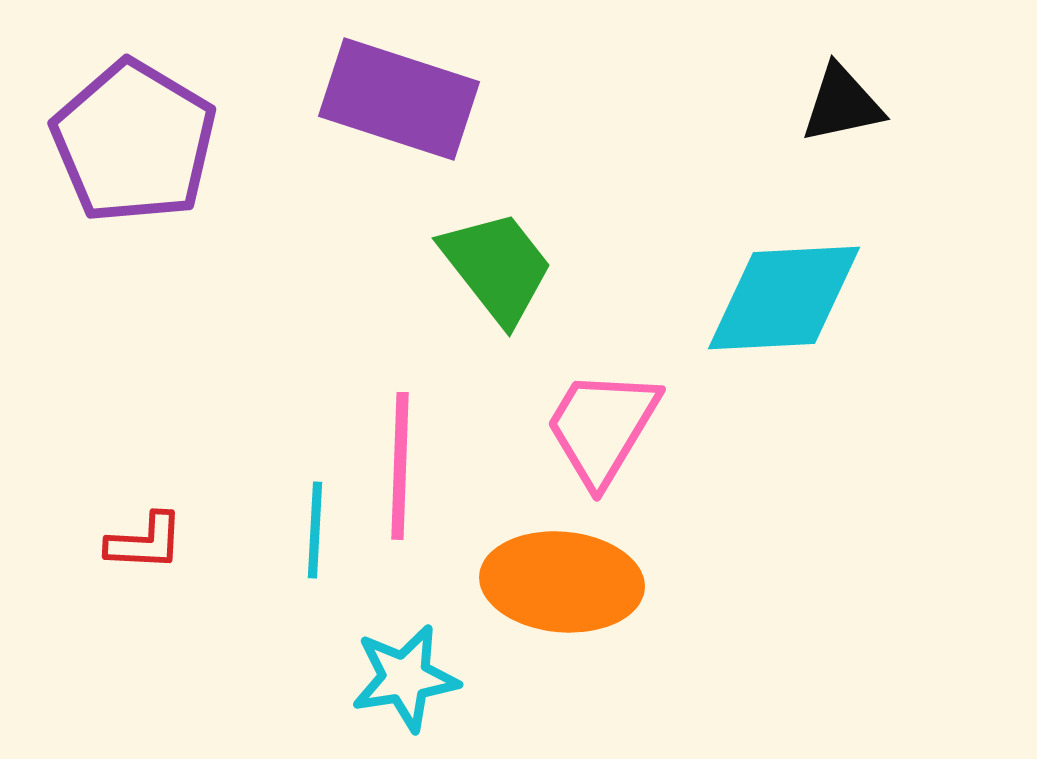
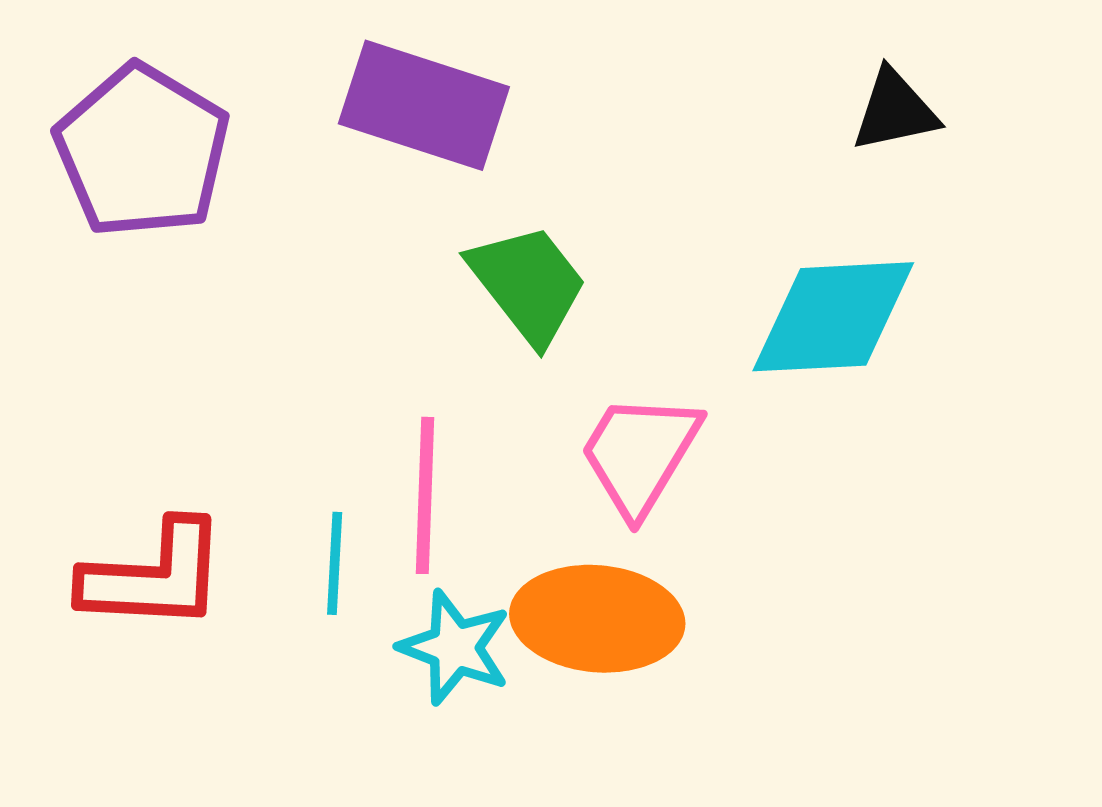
red L-shape: (145, 542) -> (154, 576), size x1.8
cyan star: (405, 678) -> (455, 647), moved, turned 30

